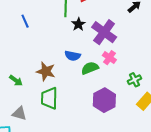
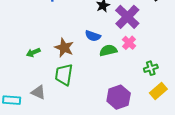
green arrow: (16, 81) -> (33, 52), turned 112
purple hexagon: (104, 100) -> (119, 97), moved
gray triangle: (19, 113) -> (38, 92), moved

